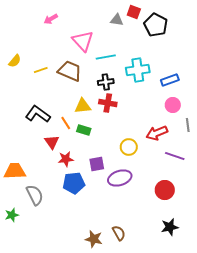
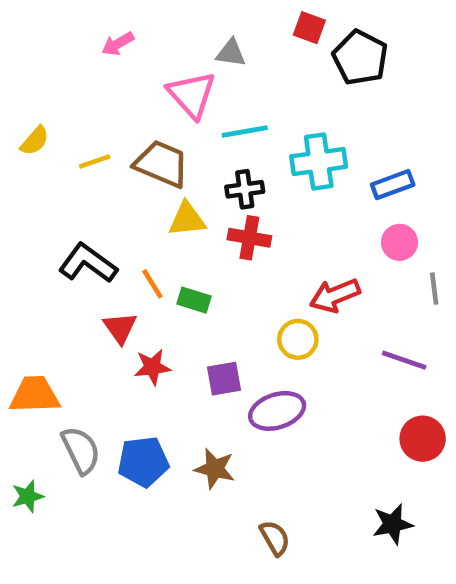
gray triangle: (117, 20) -> (231, 53), moved
yellow triangle: (83, 106) -> (187, 219), moved
red arrow: (157, 133) -> (335, 295), moved
blue pentagon: (74, 183) -> (143, 462), moved
red circle: (165, 190) -> (423, 439), moved
brown star: (94, 239) -> (215, 469), moved

